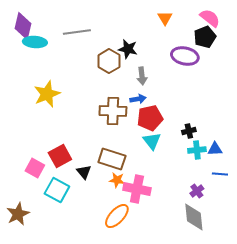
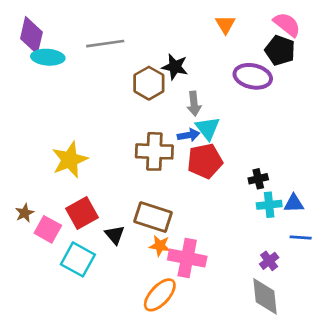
black pentagon: (205, 37) -> (280, 50), turned -30
yellow star: (47, 94) -> (70, 160), moved
cyan triangle: (152, 141) -> (208, 128), moved
brown star: (18, 214) -> (25, 213), moved, size x0.6

